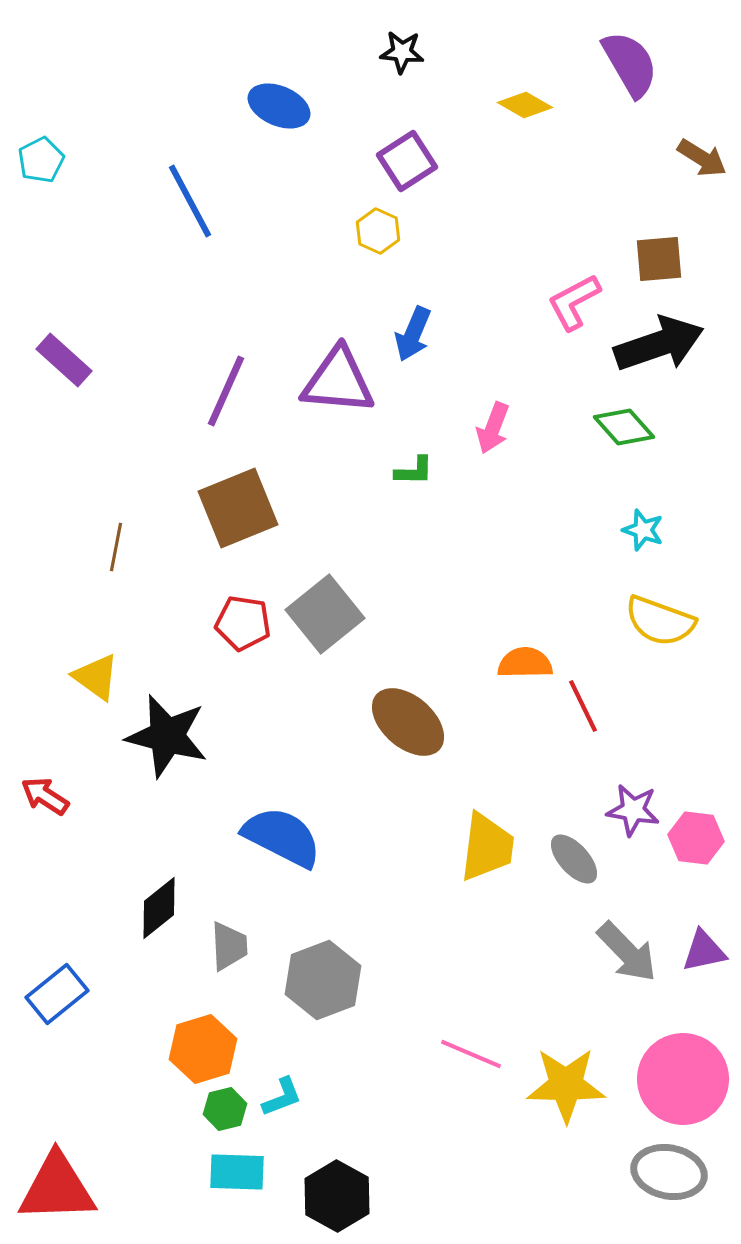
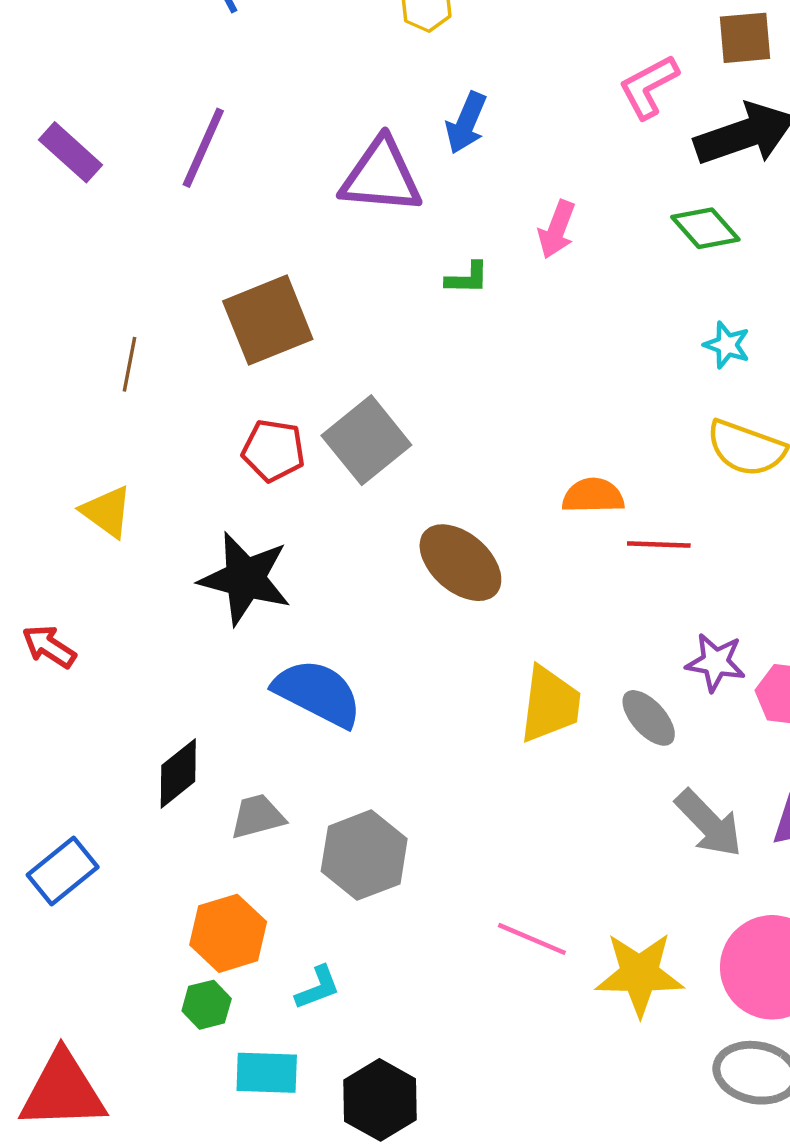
purple line: (226, 391) -> (203, 148), moved
red line: (583, 706) -> (659, 544), turned -62
black star: (167, 736) -> (245, 578), moved
gray trapezoid: (229, 946) -> (258, 817), turned -102
green hexagon: (225, 1109) -> (207, 1005), moved

